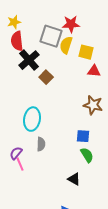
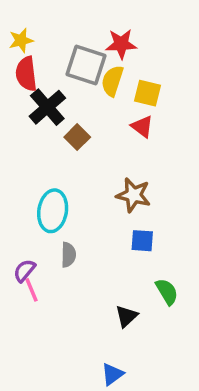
red triangle: (94, 71) -> (142, 126), moved, turned 32
brown star: (93, 105) -> (133, 195), moved
green semicircle: (87, 155) -> (167, 292), moved
black triangle: (74, 179) -> (126, 316), turned 48

